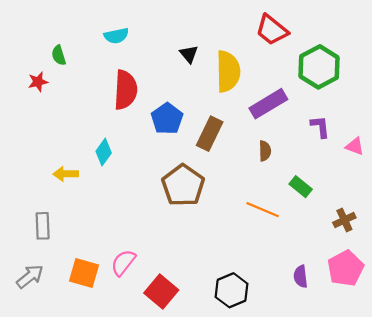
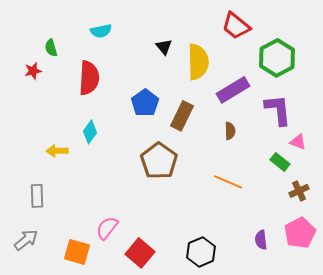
red semicircle: (126, 90) -> (89, 78), moved
purple L-shape: (320, 127) -> (278, 110), size x1.6
pink triangle: (355, 146) -> (298, 142), moved
green rectangle: (301, 187) -> (280, 162), moved
orange square: (84, 273) -> (77, 252), moved

